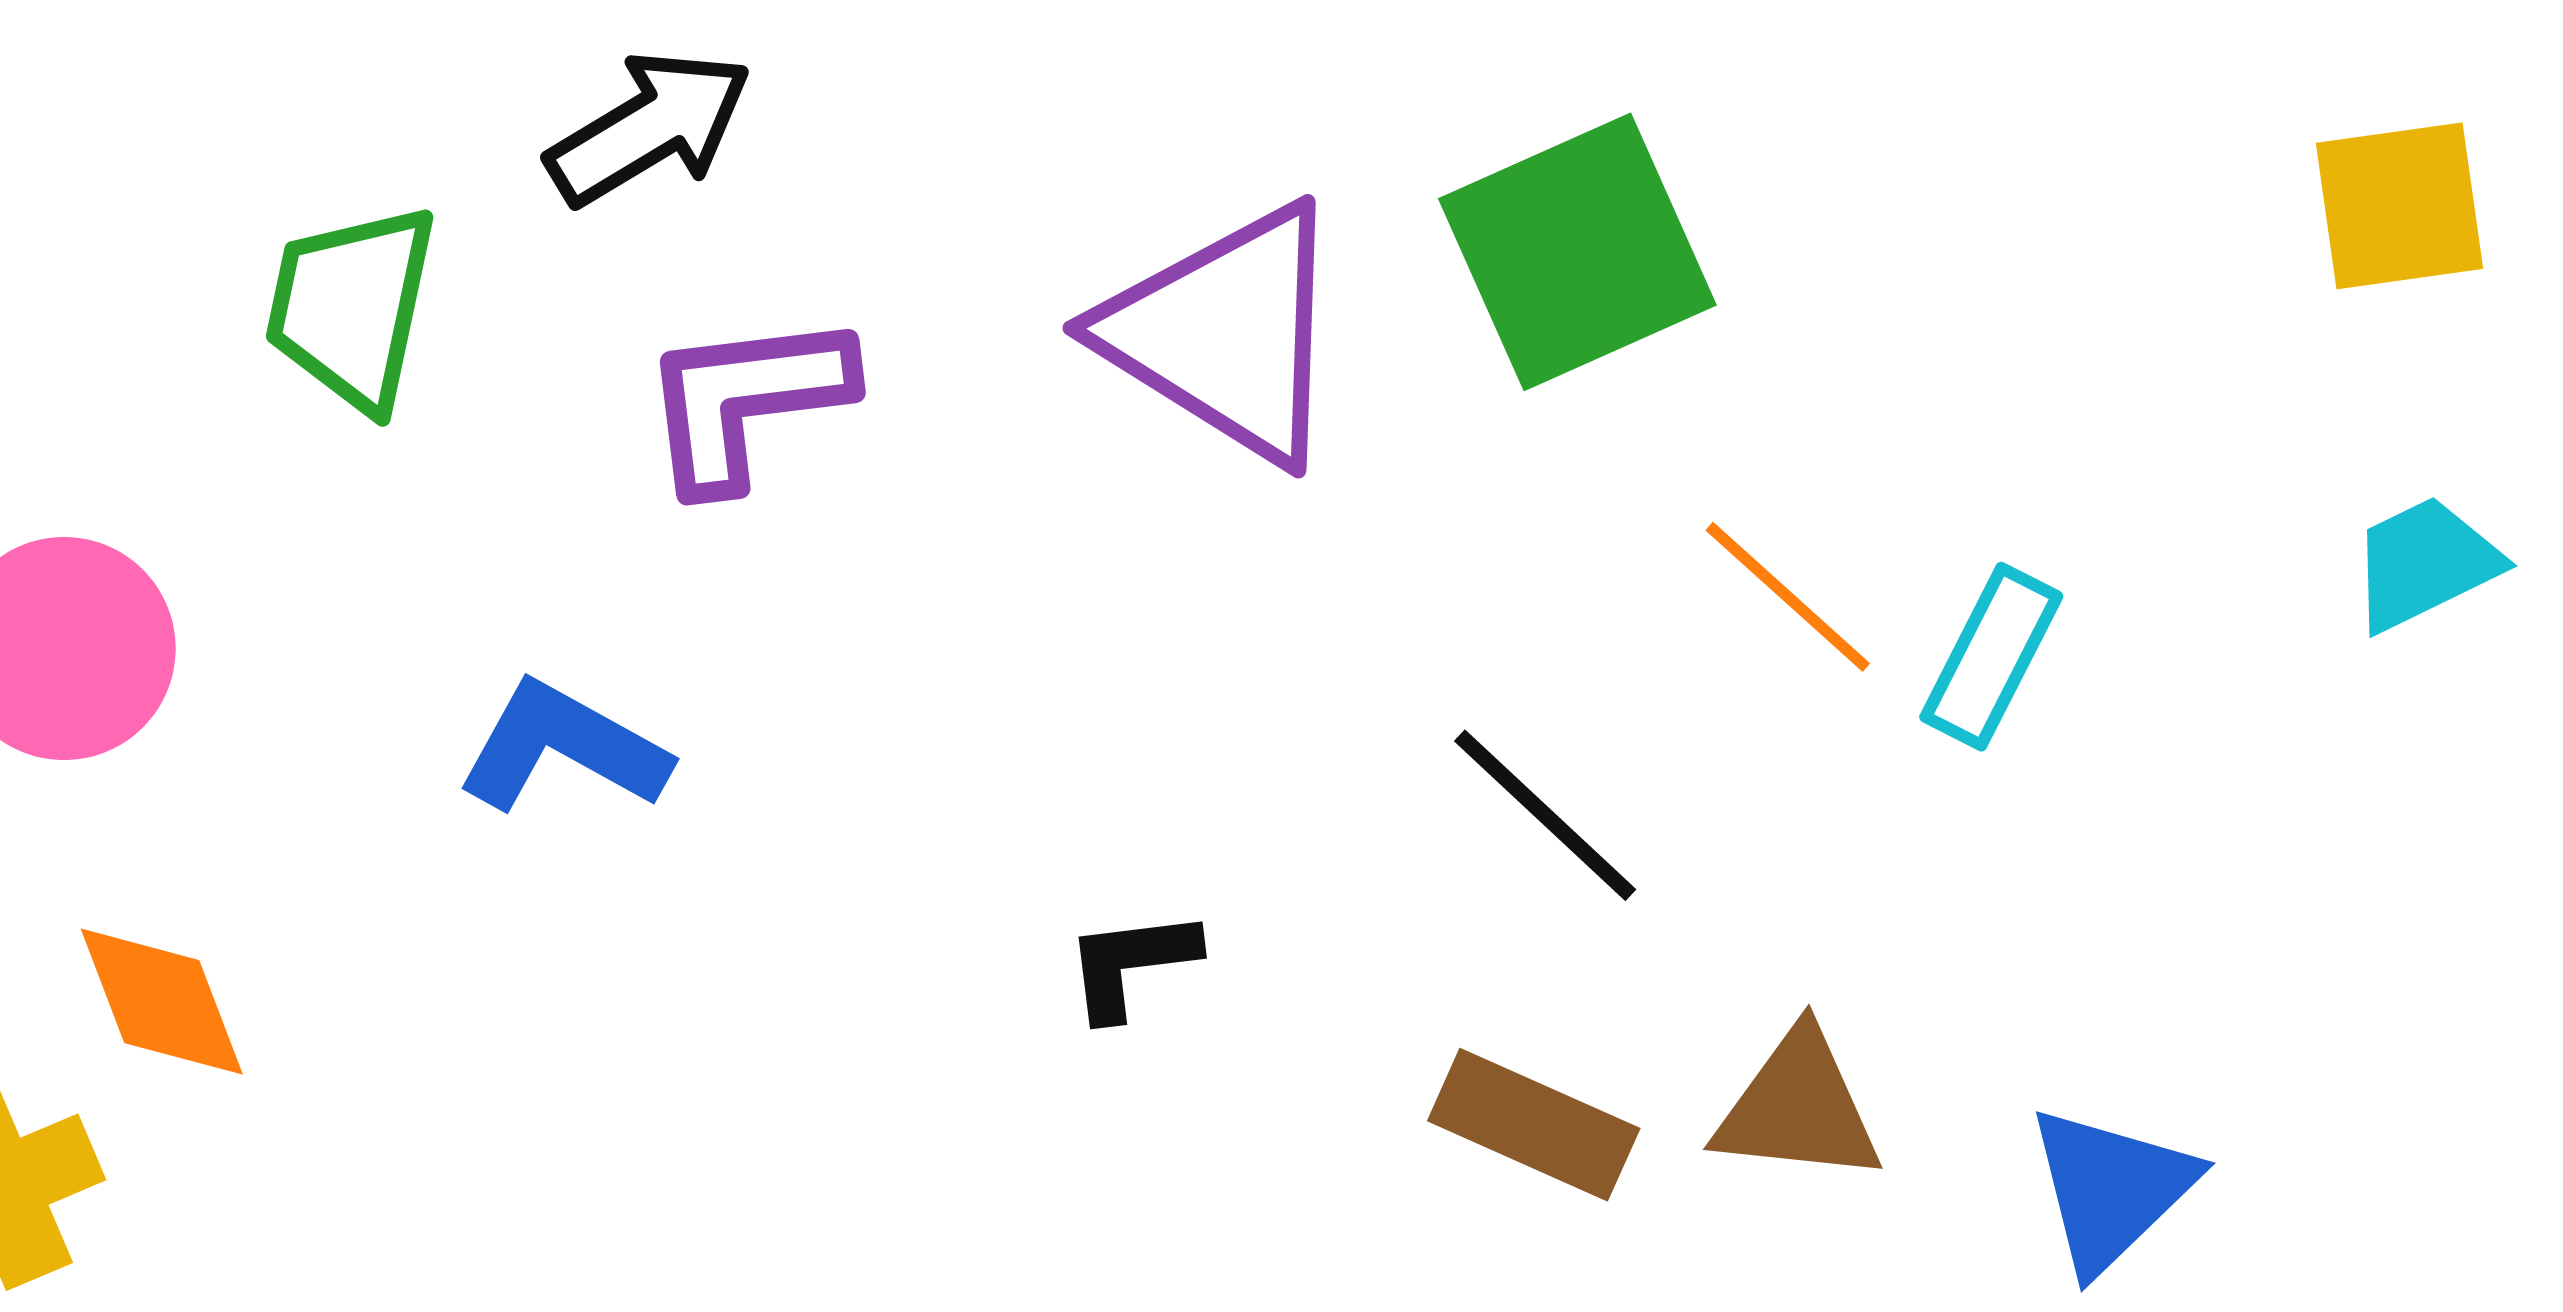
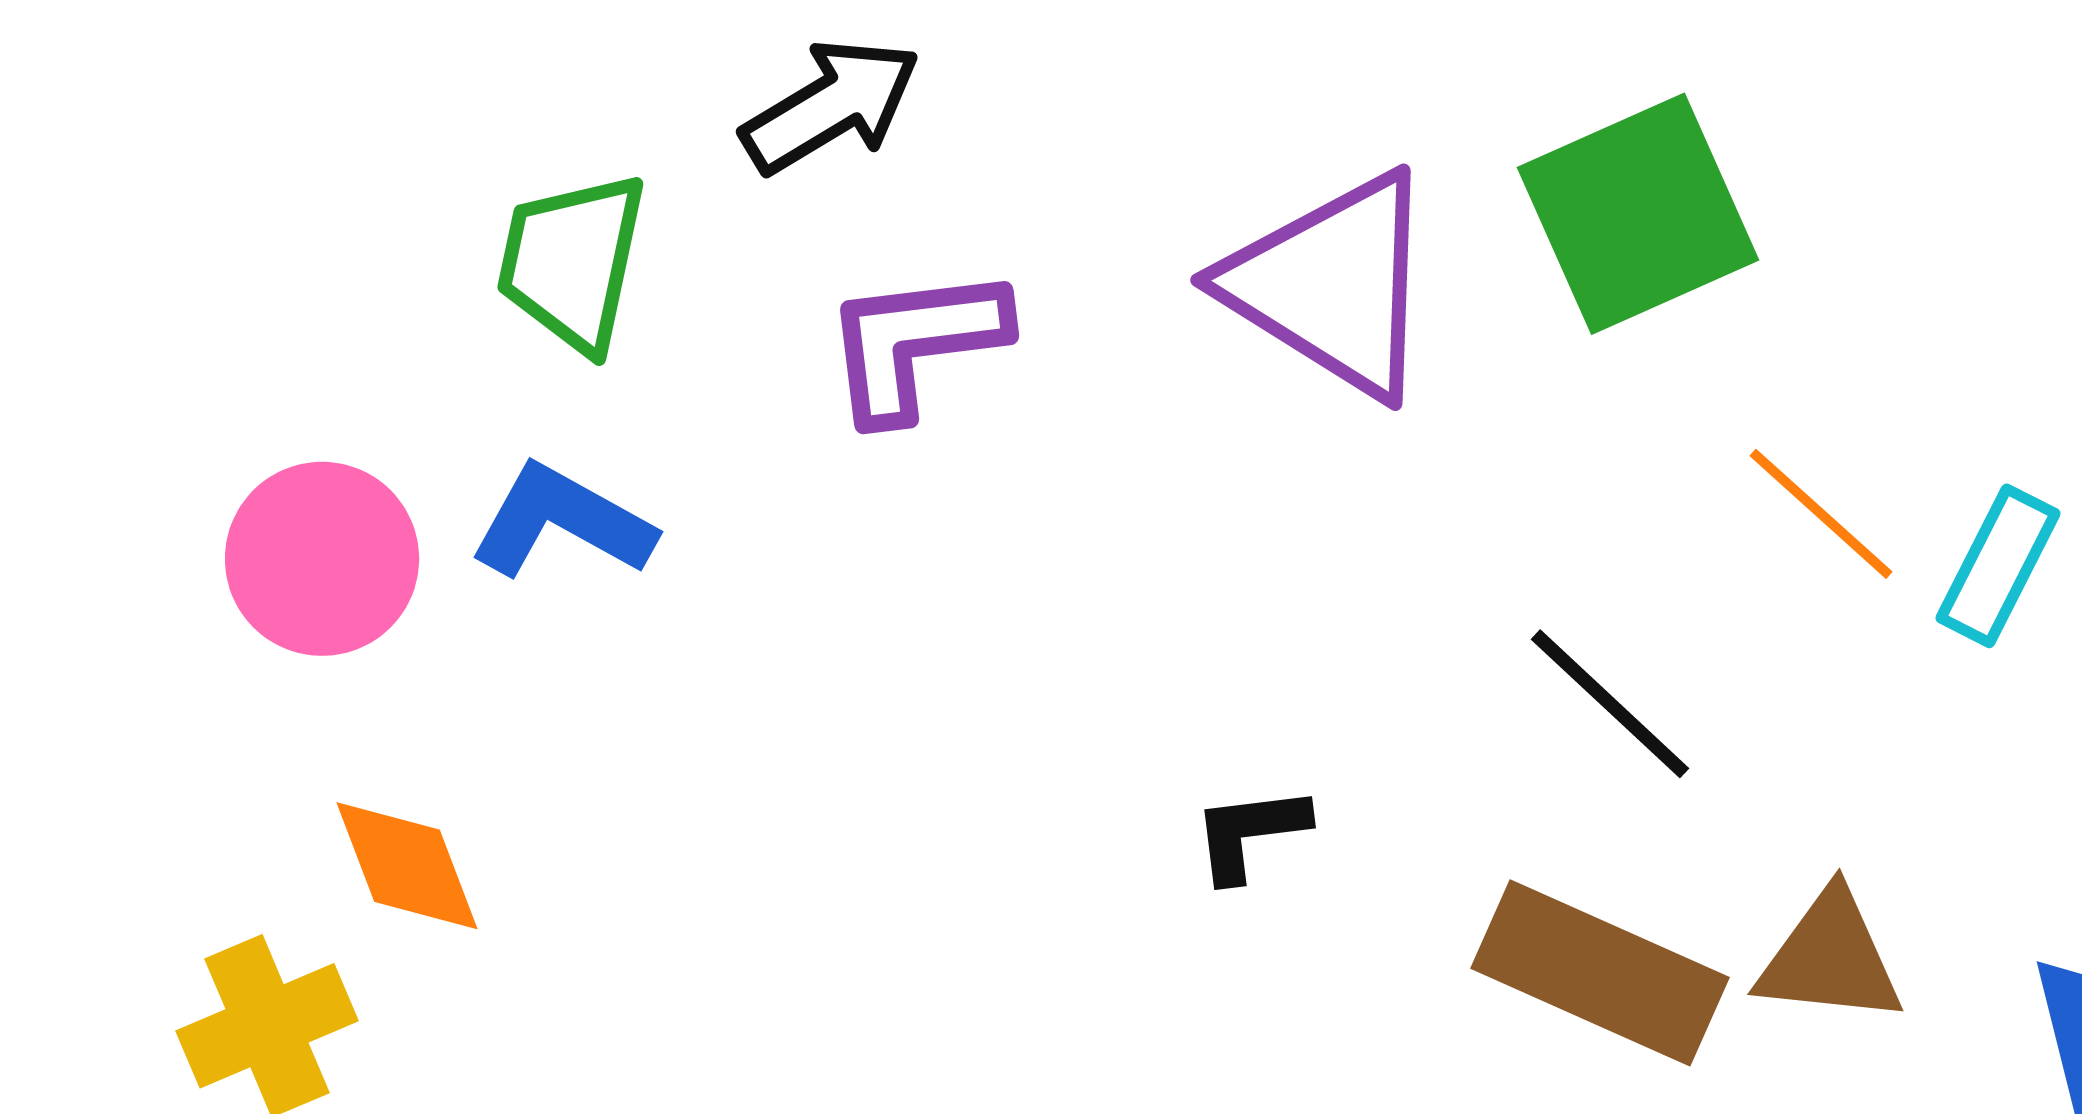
blue L-shape: (563, 747) -> (562, 522), moved
brown rectangle: (1534, 1125) -> (1600, 973), size x1.4

